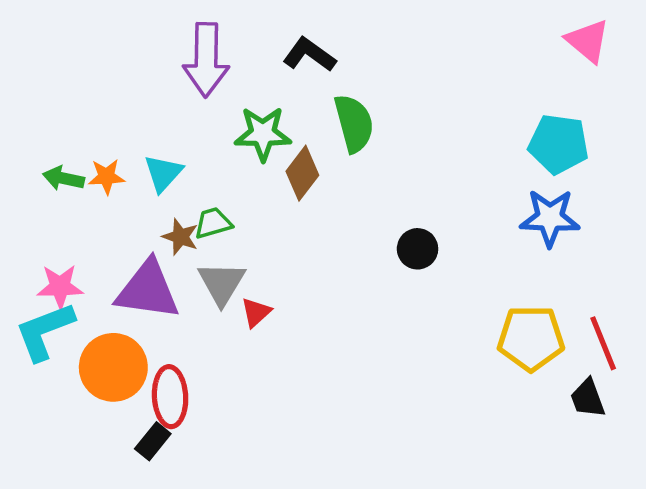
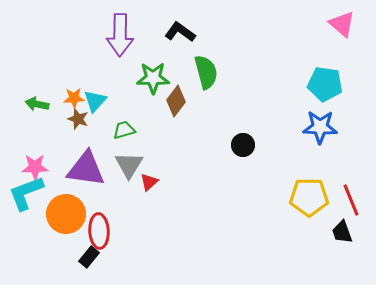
orange star: (106, 177) -> (74, 98), moved
brown star: (180, 237) -> (78, 119), moved

